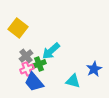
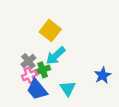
yellow square: (18, 28) -> (50, 31), moved
cyan triangle: (73, 81) -> (68, 88), moved, turned 42

